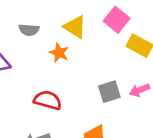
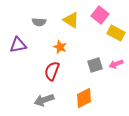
orange star: (59, 53) -> (60, 47), moved
red semicircle: (48, 100) -> (52, 71), turned -84

